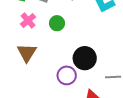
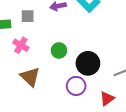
green circle: (57, 23) -> (59, 50), moved

